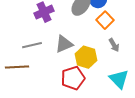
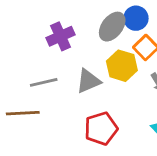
yellow hexagon: (86, 57) -> (122, 66), moved

